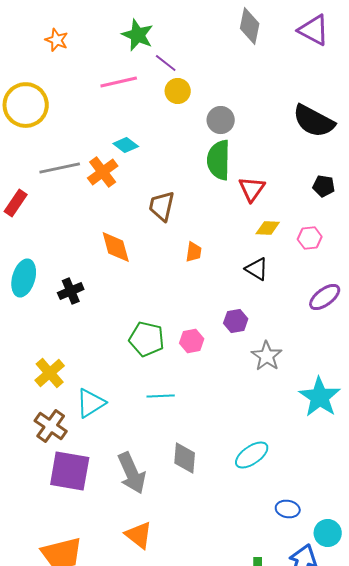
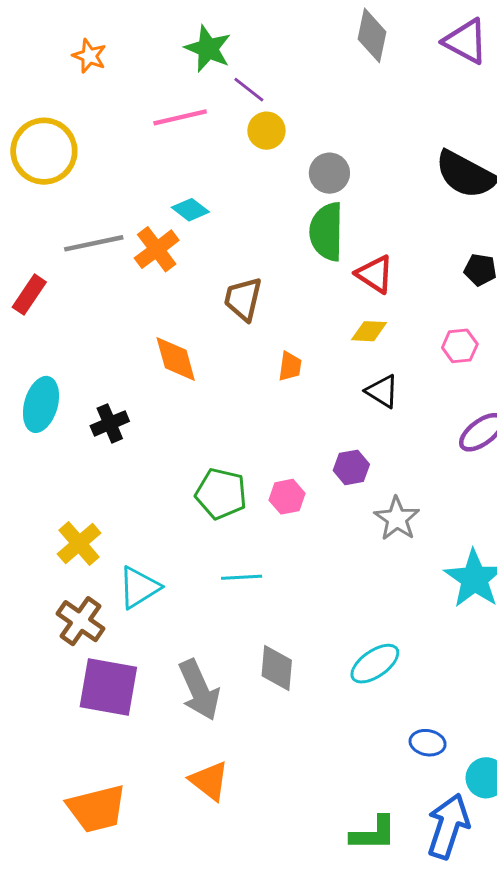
red triangle: (252, 189) -> (375, 274), turned -32
yellow diamond: (268, 228) -> (369, 331), moved

